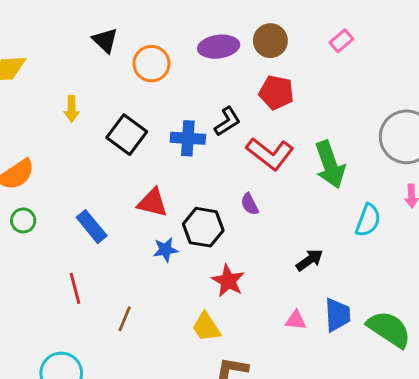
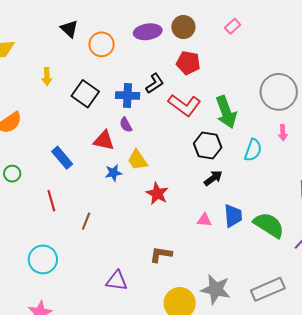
purple semicircle: (250, 204) -> (126, 125), moved
green circle: (23, 220) -> (12, 174), moved
black hexagon: (203, 227) -> (208, 146), moved
yellow trapezoid: (206, 327) -> (138, 160), moved

